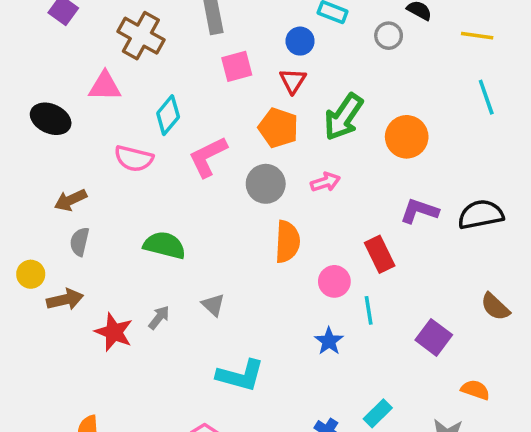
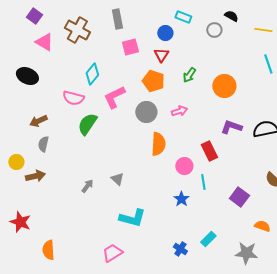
pink triangle: (105, 86) -> (44, 42), moved, turned 30
green arrow: (343, 117) -> (189, 75), size x0.6
green semicircle: (164, 245) -> (87, 124), moved, turned -70
red star: (114, 332) -> (20, 222), moved

